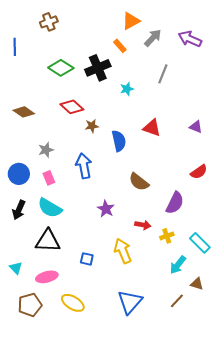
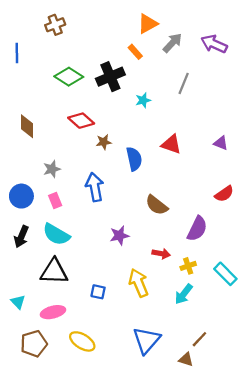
brown diamond: (24, 112) -> (27, 126), turned 55
purple star: (106, 209) -> (119, 236), turned 30
cyan arrow: (178, 265) -> (184, 294), moved
brown triangle: (197, 284) -> (186, 359), moved

